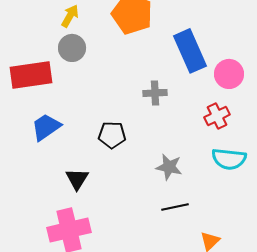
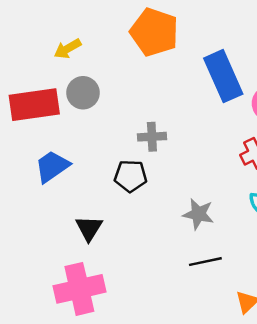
yellow arrow: (70, 16) -> (68, 49), moved, turned -150
gray circle: (72, 48) -> (83, 93), moved
gray cross: (155, 93) -> (152, 137), moved

